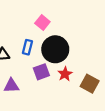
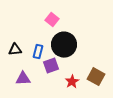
blue rectangle: (27, 47) -> (38, 52), moved
red star: (65, 74) -> (72, 82), moved

